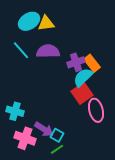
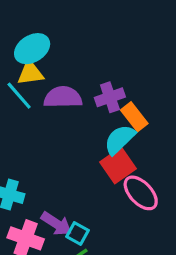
yellow triangle: (46, 23) -> (30, 73), moved
purple cross: (76, 62) -> (110, 97), moved
pink ellipse: (96, 110) -> (141, 193), turned -30

